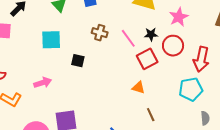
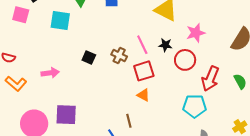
brown cross: (100, 33) -> (119, 55), moved
cyan square: (51, 40) -> (60, 21), moved
red square: (147, 59) -> (144, 71), moved
brown line: (151, 115) -> (129, 121), moved

